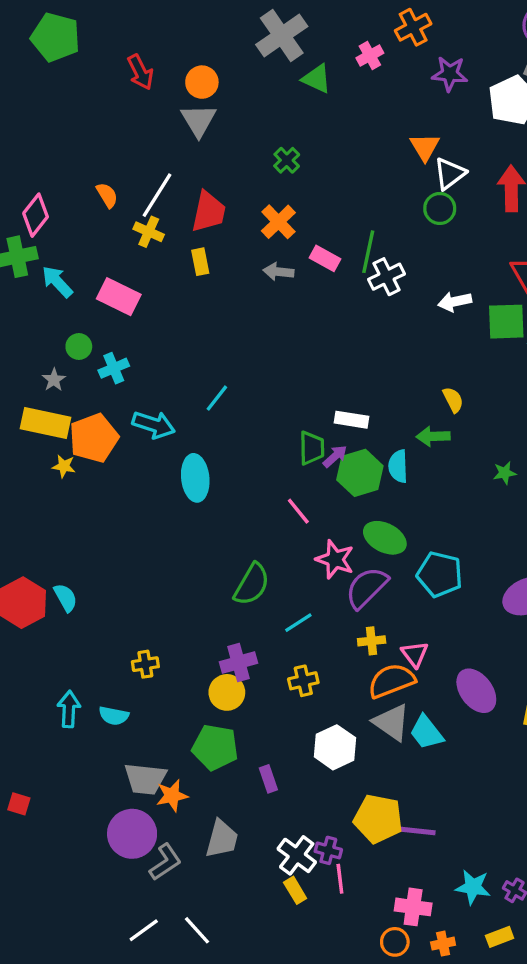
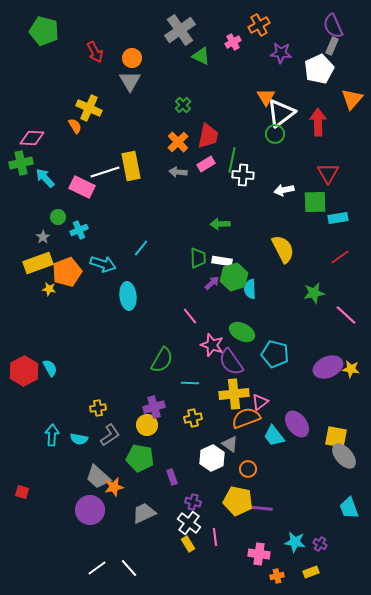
white triangle: (450, 174) -> (281, 113), size x1.4
white line: (157, 195) -> (105, 172), moved, turned 40
red trapezoid: (209, 212) -> (208, 136), moved
pink diamond: (36, 215) -> (32, 138), turned 55
yellow cross: (149, 232) -> (89, 108), moved, size x1.4
pink rectangle: (325, 258) -> (206, 164), turned -60
yellow rectangle: (200, 262) -> (131, 166), size x1.8
white cross: (387, 277) -> (243, 175), turned 30
yellow semicircle: (453, 400) -> (283, 249), size x1.8
yellow rectangle: (46, 423) -> (38, 263), turned -32
green arrow: (433, 436) -> (220, 224), moved
green trapezoid: (312, 448) -> (198, 258), moved
green hexagon: (360, 473) -> (234, 277), moved
green star: (505, 473) -> (314, 293), size x1.5
purple semicircle: (367, 588) -> (231, 362), turned -80
cyan line: (298, 623) -> (190, 383), turned 36
yellow cross: (372, 641) -> (234, 394), size x1.8
pink triangle: (415, 654) -> (260, 402), turned 30
gray triangle: (391, 722) -> (230, 444), moved, size x0.7
cyan trapezoid: (426, 732) -> (274, 436), moved
gray trapezoid: (145, 779) -> (98, 477), turned 36
gray trapezoid: (222, 839) -> (144, 513), turned -130
purple cross: (328, 850) -> (193, 502), moved
gray L-shape: (165, 862) -> (110, 435), moved
orange circle: (395, 942) -> (248, 469), moved

